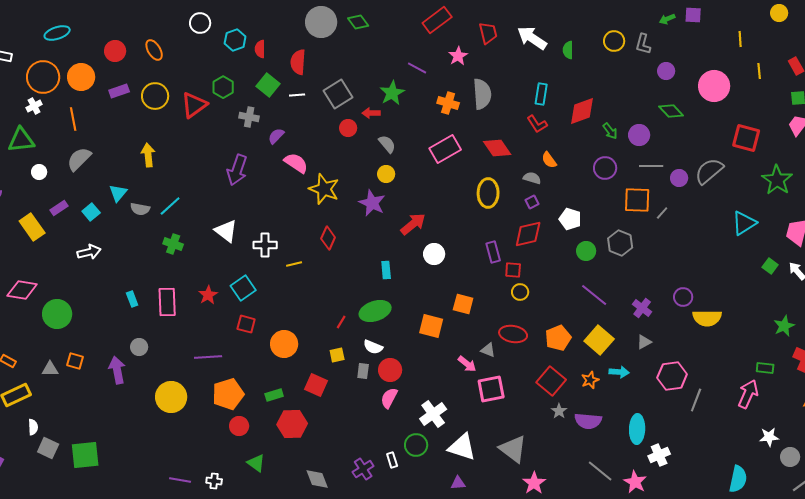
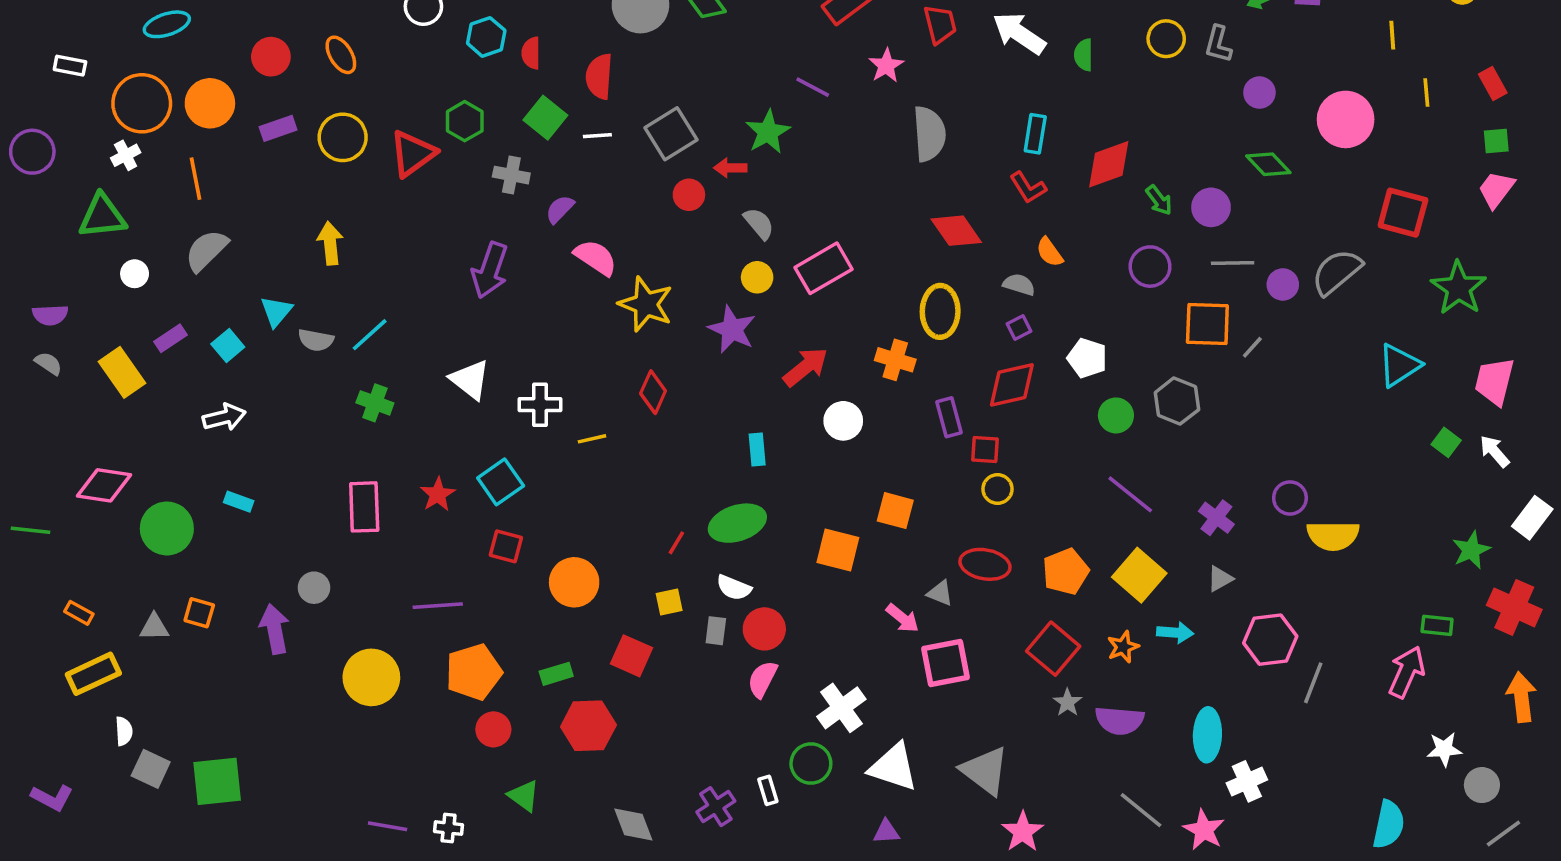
orange cross: (448, 103) -> (895, 360), moved
pink rectangle: (445, 149) -> (823, 268), moved
cyan rectangle: (132, 299) -> (239, 502), moved, turned -49

